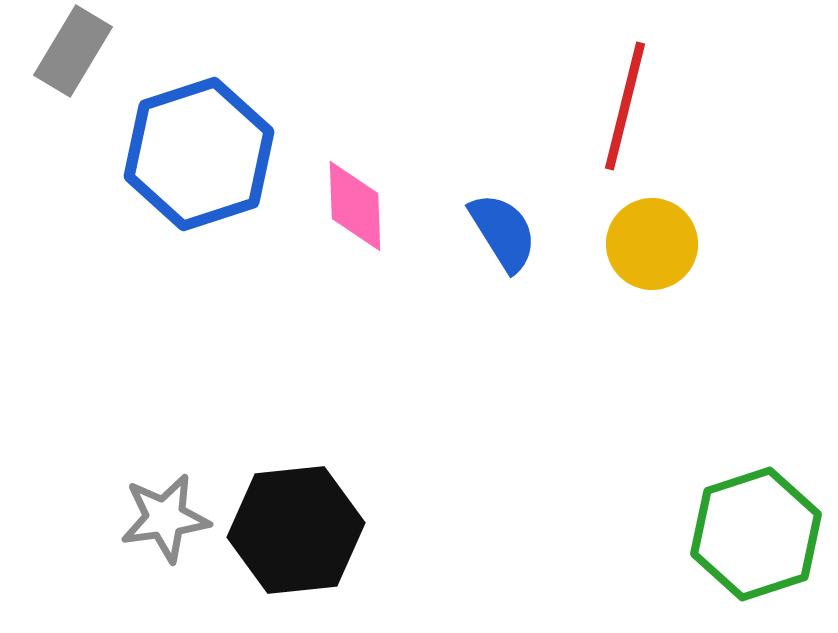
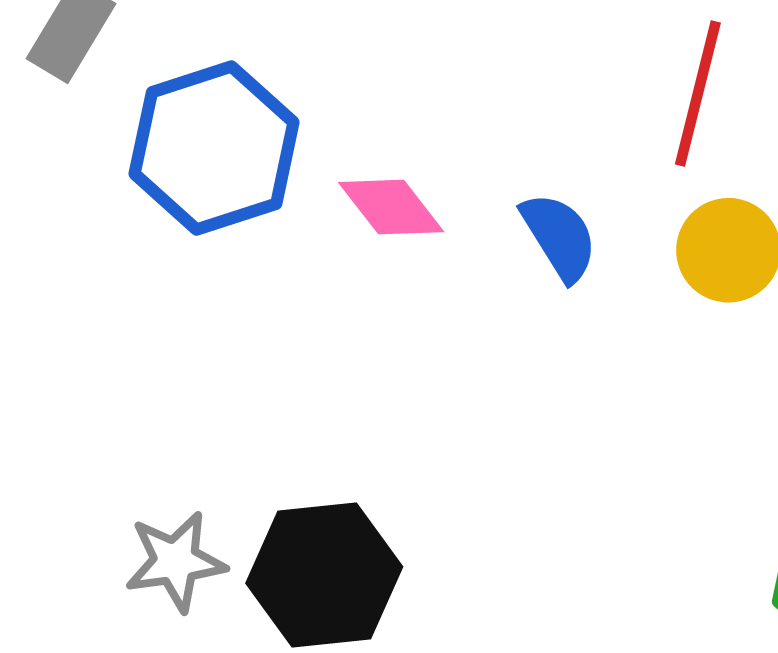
pink diamond: (355, 206) -> (391, 207), turned -36

